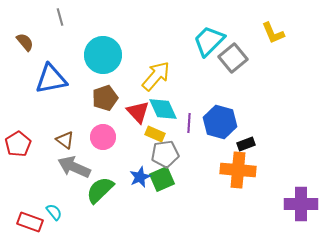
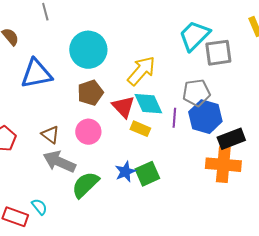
gray square: (233, 58) -> (218, 53), turned 32
black rectangle: (246, 144) -> (231, 139), size x1.5
gray pentagon: (165, 154) -> (196, 93), moved

